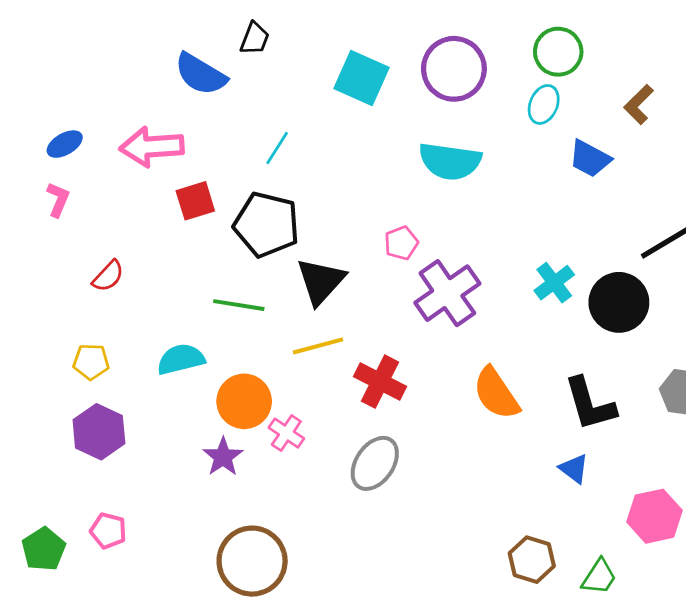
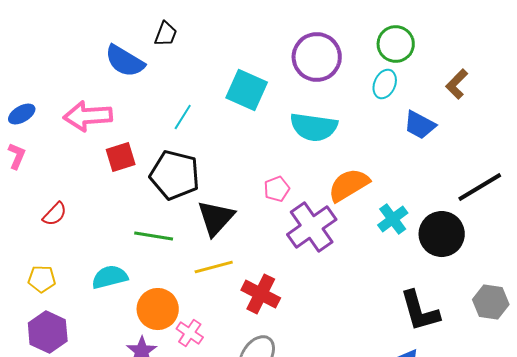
cyan square: (362, 78) -> (247, 90), moved
orange semicircle: (496, 393) -> (349, 185), moved, turned 93

